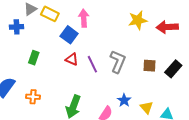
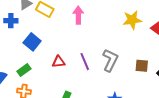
blue square: (69, 35) -> (32, 42), moved
green rectangle: (34, 58) -> (24, 70), moved, turned 32
red triangle: (72, 59) -> (58, 62), moved, turned -32

